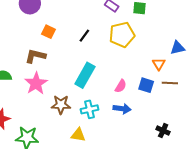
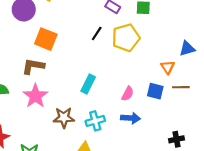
orange square: (49, 32) -> (46, 39), size x1.5
black line: (84, 36) -> (97, 33), moved
cyan rectangle: (85, 75) -> (88, 84), size x0.7
black cross: (163, 131) -> (176, 139), turned -32

